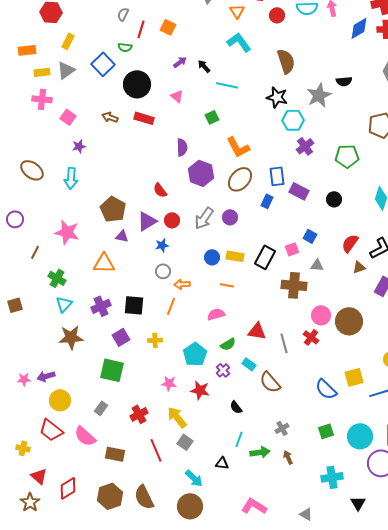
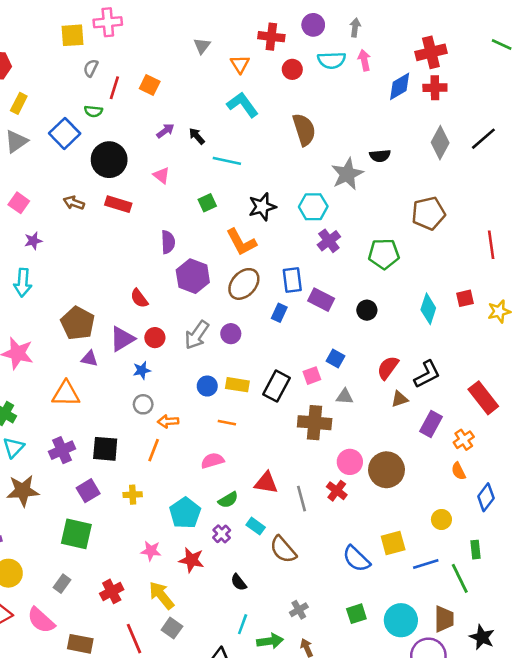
black star: (277, 97) -> (262, 207), moved, turned -30

